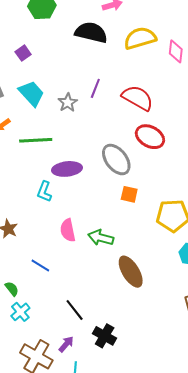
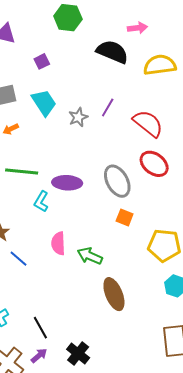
green line: (36, 140) -> (22, 172), moved
blue line: (40, 265) -> (19, 259), moved
black line: (75, 310) -> (40, 328), moved

